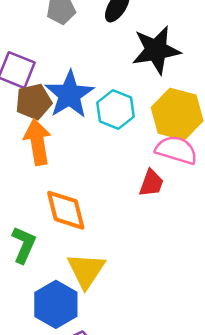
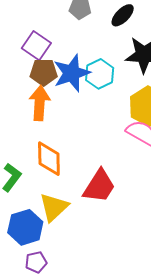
cyan hexagon: (116, 110) -> (100, 74), moved
red trapezoid: (151, 183) -> (99, 186), moved, size x1.6

